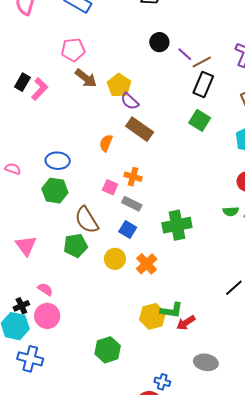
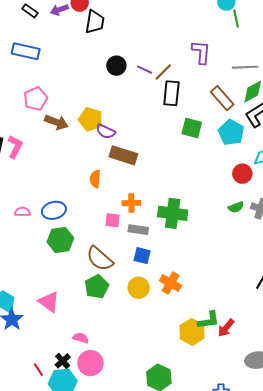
green square: (200, 120) -> (192, 128), moved
pink semicircle: (13, 169) -> (23, 212), moved
green cross: (177, 225) -> (173, 213), moved, turned 36

